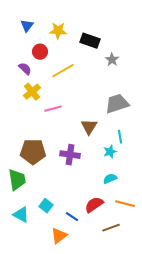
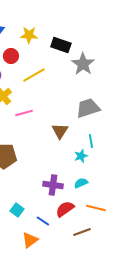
gray star: (112, 60) -> (83, 64), size x1.6
purple cross: (70, 155) -> (53, 185), moved

